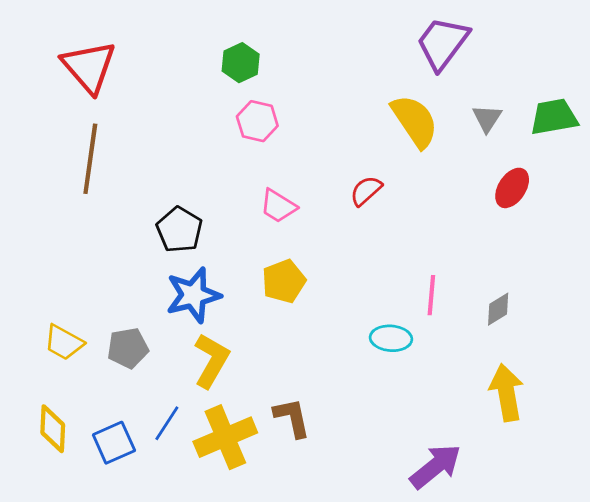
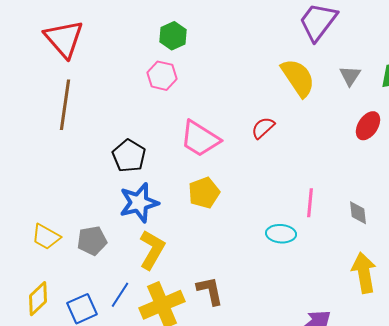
pink hexagon: (257, 121) -> (162, 76), moved
pink trapezoid: (278, 206) -> (200, 139), size x1.5
gray diamond: (498, 309) -> (358, 213), turned -65
yellow diamond: (53, 429) -> (38, 299), turned 44

